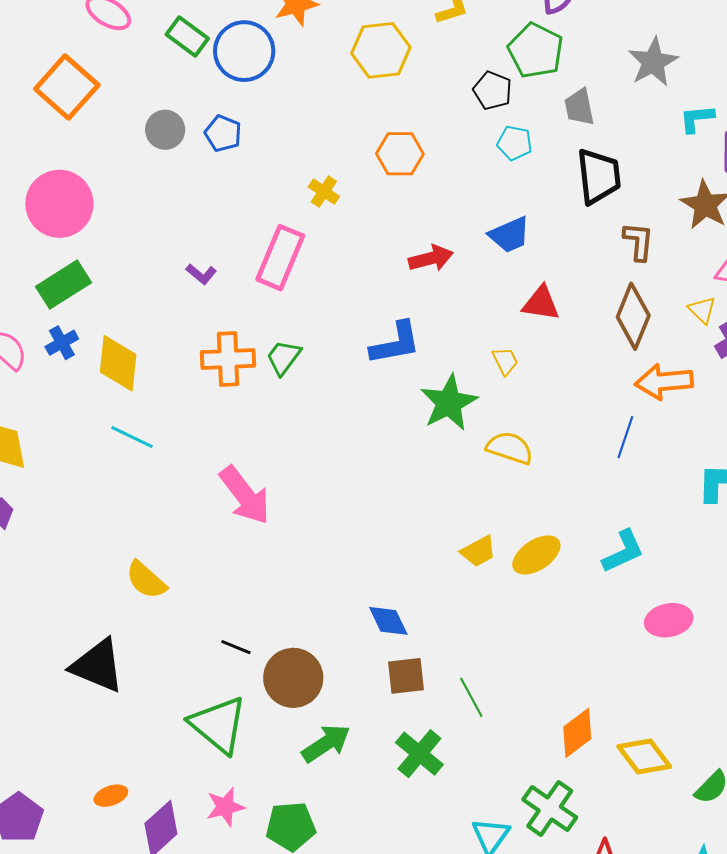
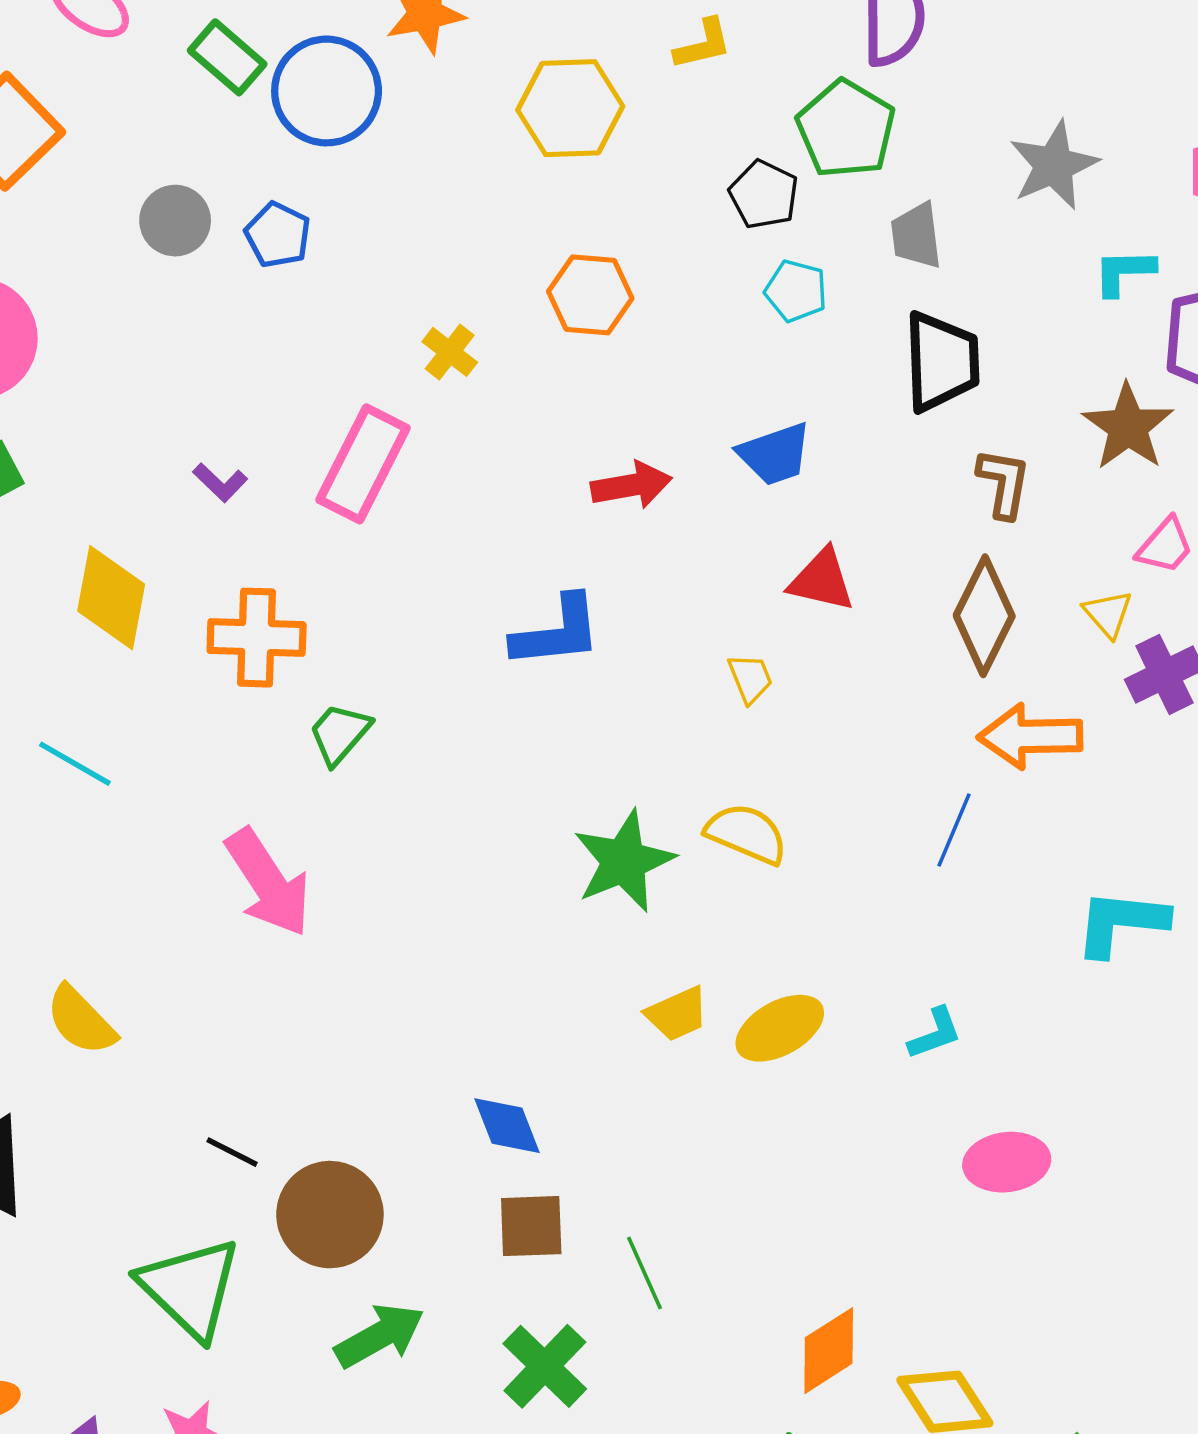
green trapezoid: (283, 357) -> (340, 734), moved
yellow diamond: (118, 363) -> (111, 598), moved
green star: (449, 403) -> (624, 861), moved
cyan L-shape: (623, 551) -> (935, 1033), size x0.7

